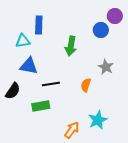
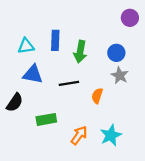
blue rectangle: (39, 25) -> (55, 40), moved
blue circle: (101, 30) -> (116, 53), moved
black line: (51, 84) -> (69, 83), moved
orange arrow: (72, 130) -> (79, 135), moved

